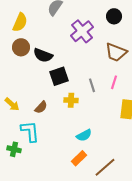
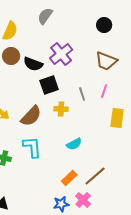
purple cross: (82, 31) -> (61, 54), moved
brown semicircle: (41, 107) -> (31, 116), size x1.6
cyan L-shape: (30, 131) -> (32, 147), moved
orange rectangle: (79, 158) -> (69, 178), moved

